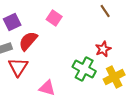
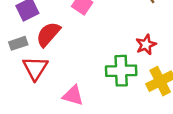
green cross: (84, 69) -> (121, 71), turned -30

